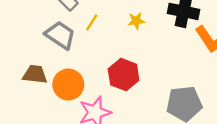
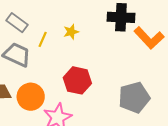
yellow star: (136, 21) -> (71, 32), moved

